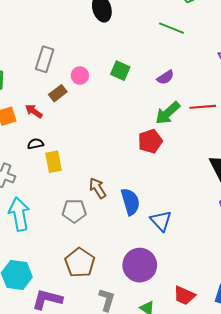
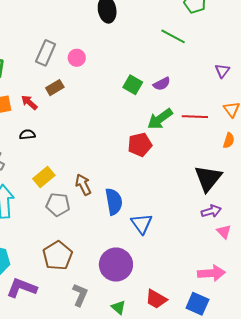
green square: (120, 71) -> (133, 85), moved
pink circle: (80, 76) -> (77, 58), moved
yellow rectangle: (54, 162) -> (44, 177), moved, turned 55

